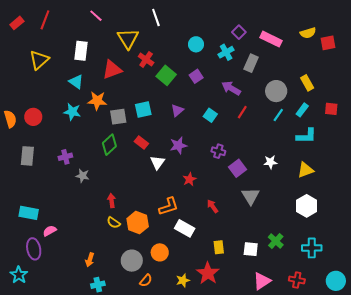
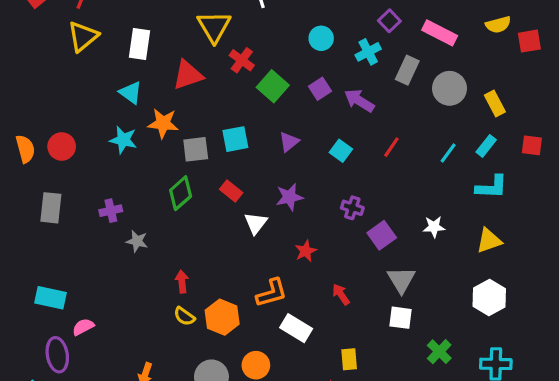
yellow triangle: (39, 60) -> (83, 36), moved
purple arrow: (231, 88) -> (359, 101), moved
gray circle: (276, 91) -> (449, 88), moved
white square: (251, 249) -> (400, 318), moved

